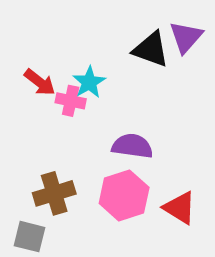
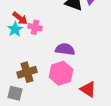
cyan star: (89, 82) -> (15, 29), moved
red triangle: (180, 208) -> (88, 89), moved

